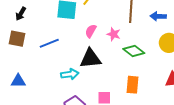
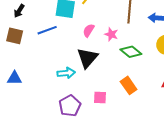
blue line: (49, 43) -> (47, 30), moved
black triangle: (90, 58) -> (87, 58), turned -45
orange rectangle: (132, 85) -> (129, 85), turned -42

